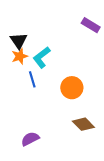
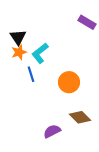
purple semicircle: (30, 139) -> (52, 131), moved

